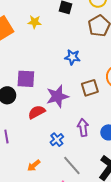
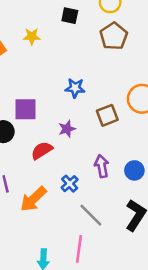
blue star: (72, 57) -> (75, 88), moved
purple star: (57, 96) -> (67, 129), size x0.6
orange arrow: (34, 165) -> (33, 199), moved, size x1.6

